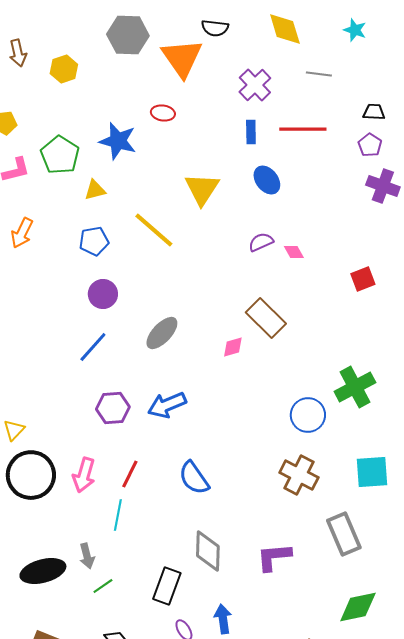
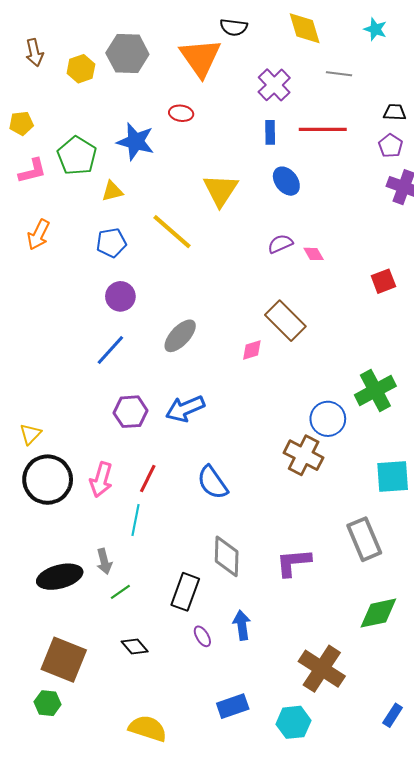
gray hexagon: (128, 35) -> (127, 54), moved
brown cross: (299, 475) -> (304, 455), moved

